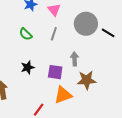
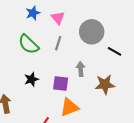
black line: (108, 33) -> (115, 51), moved
green semicircle: (26, 34) -> (29, 44), size x1.5
brown star: (87, 80) -> (105, 84), moved

